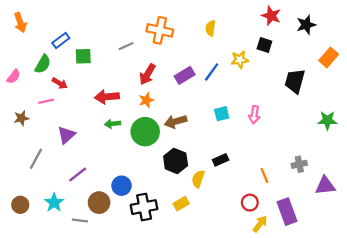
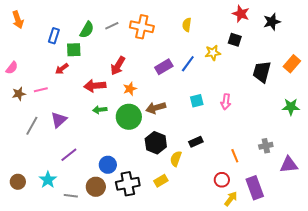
blue rectangle: (61, 41) -> (54, 36), turned -35
gray line: (126, 46) -> (112, 26), moved
orange rectangle: (329, 57) -> (292, 64), moved
green semicircle: (43, 64) -> (87, 30), moved
red arrow: (147, 74) -> (118, 66), moved
red arrow: (60, 83) -> (62, 69), moved, turned 112
brown star: (21, 118) -> (19, 94), moved
gray line: (36, 159) -> (32, 126), moved
brown circle: (99, 203) -> (96, 187), moved

